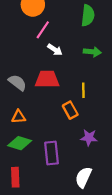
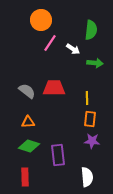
white arrow: (55, 50) -> (73, 49), moved
orange rectangle: (70, 110) -> (90, 119), moved, turned 35
white semicircle: (83, 177) -> (87, 177), turned 150

